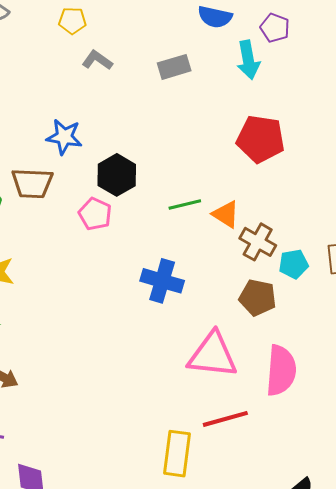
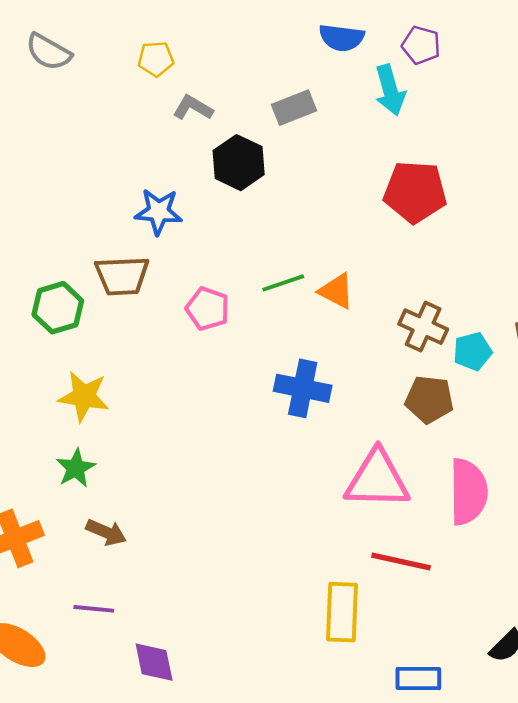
black hexagon: (117, 175) -> (239, 163), moved
green line: (185, 204) -> (283, 283), moved
orange triangle: (226, 214) -> (336, 291), moved
red line: (225, 419) -> (401, 562), turned 33

